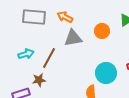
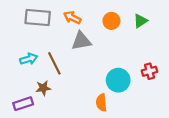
orange circle: (102, 31) -> (111, 21), moved
brown line: (49, 58) -> (54, 63), turned -55

